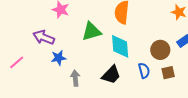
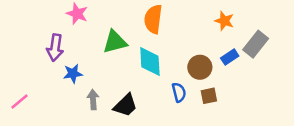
purple arrow: (44, 37) -> (55, 48), turned -105
pink line: (17, 62) -> (20, 102), moved
black trapezoid: (111, 75) -> (125, 105), moved

